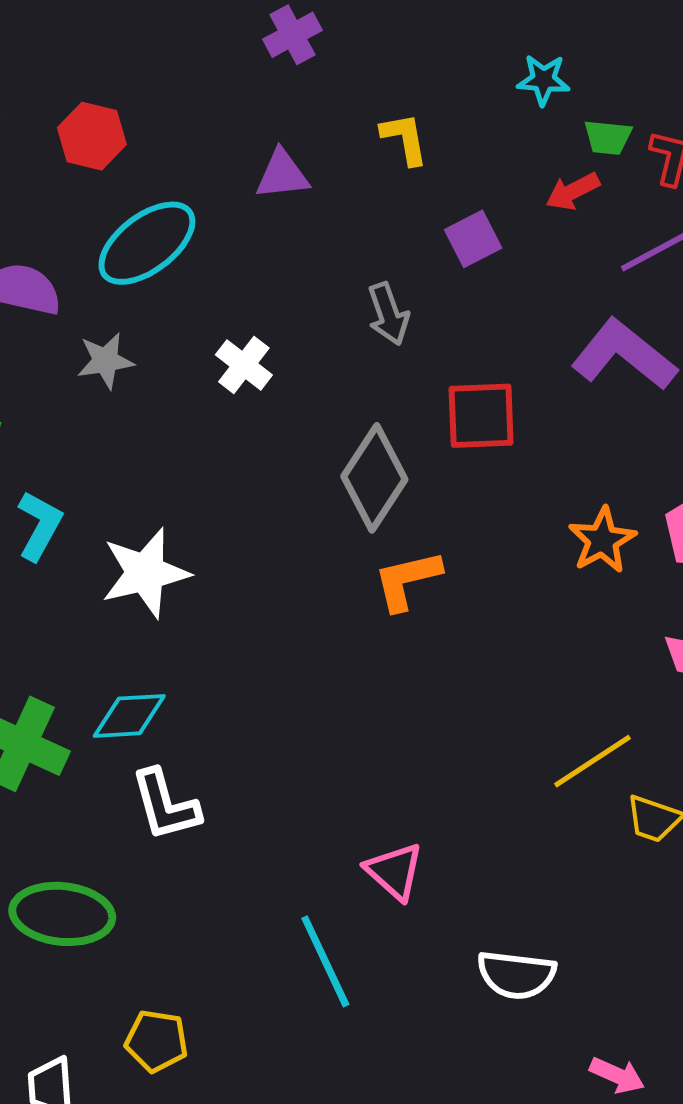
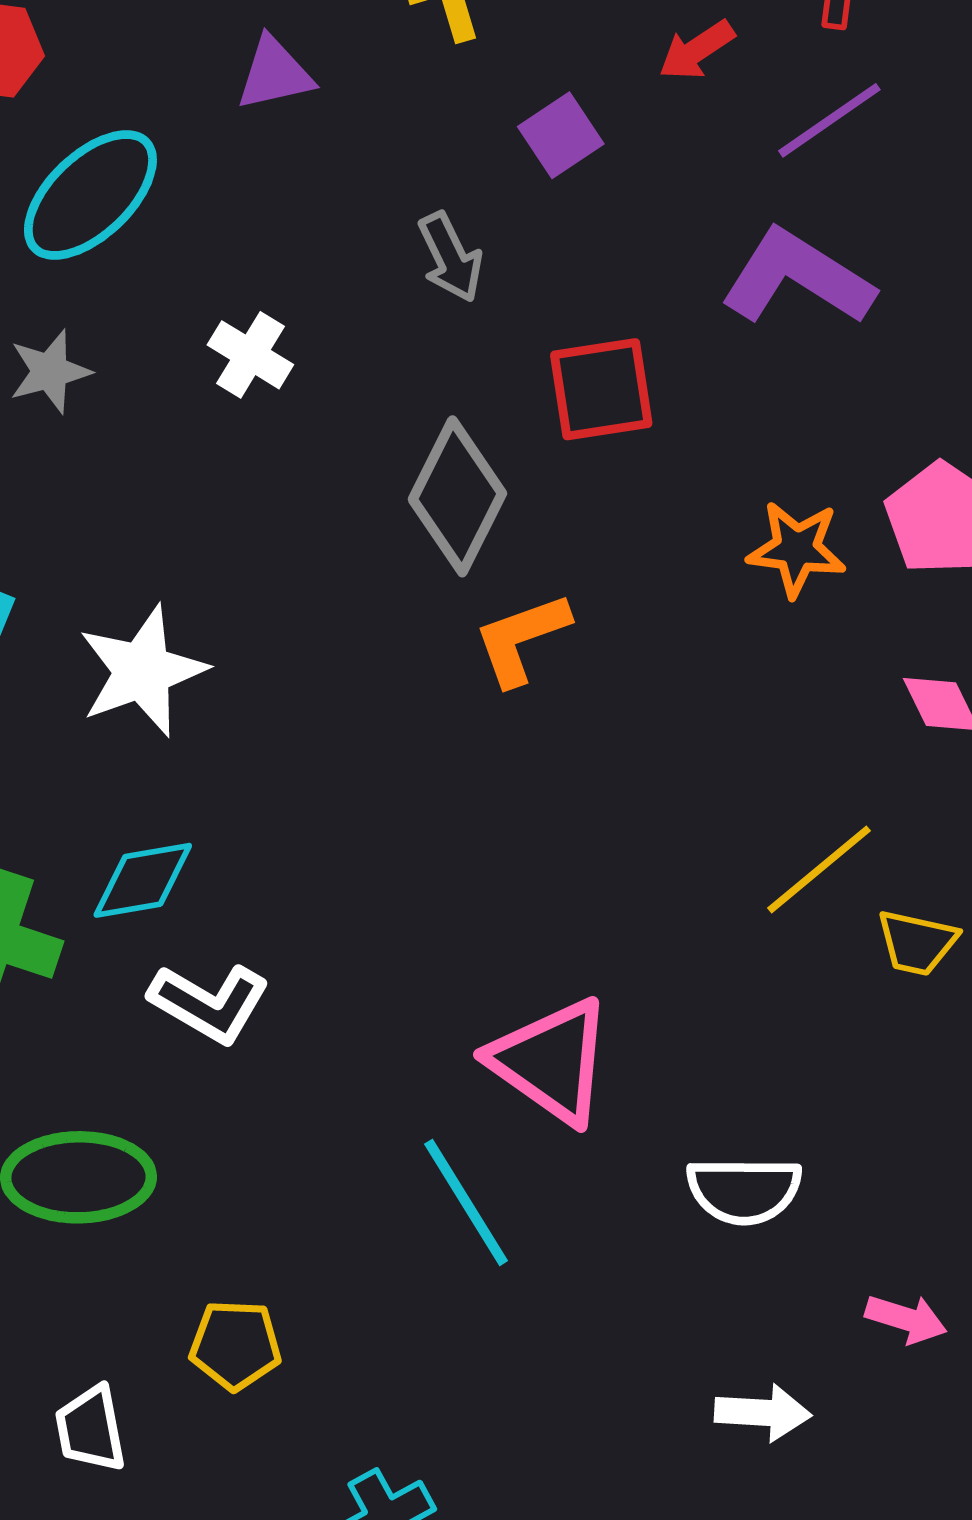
orange star: (602, 540) -> (797, 549), turned -30
white L-shape: (165, 805) -> (209, 1003), turned -38
pink triangle: (394, 871) -> (551, 1061), size x1.5

